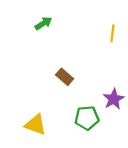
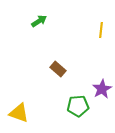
yellow triangle: (36, 125) -> (19, 113), moved

